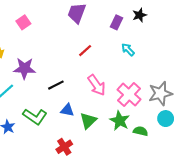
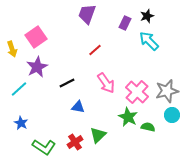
pink square: (23, 22) -> (36, 37), moved, size x1.5
cyan arrow: (128, 50) -> (149, 41), moved, size x1.5
purple star: (24, 68) -> (37, 67), turned -30
green L-shape: (35, 116) -> (44, 147), moved
green triangle: (88, 121) -> (98, 135), moved

